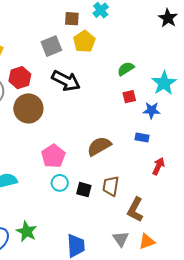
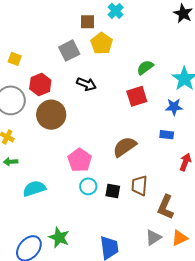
black arrow: (66, 81) -> (86, 84), size x0.7
red square: (129, 97) -> (137, 96), moved, size x1.5
gray triangle: (121, 239) -> (153, 237), turned 36

